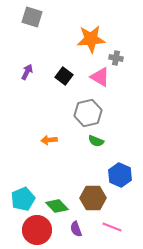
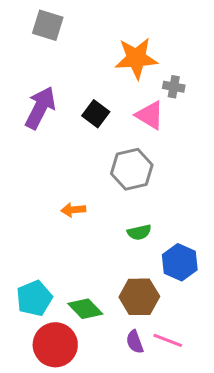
purple arrow: (27, 72) -> (40, 108), size x1.8
green semicircle: (96, 141) -> (139, 232), moved, turned -35
purple semicircle: (76, 229) -> (135, 342), moved

